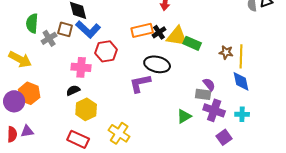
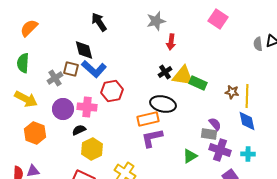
green semicircle: (32, 23) -> (23, 63), moved
orange rectangle: (142, 30) -> (148, 119), moved
purple L-shape: (140, 83) -> (152, 138), moved
purple circle: (14, 101) -> (63, 109), moved

